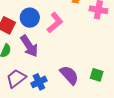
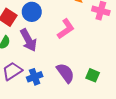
pink L-shape: (55, 23) -> (66, 29), moved

